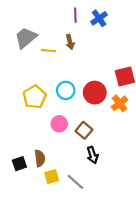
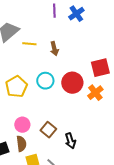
brown arrow: (70, 42) -> (54, 49), moved
pink circle: (59, 124) -> (22, 125), moved
brown square: (84, 130) -> (48, 130), moved

